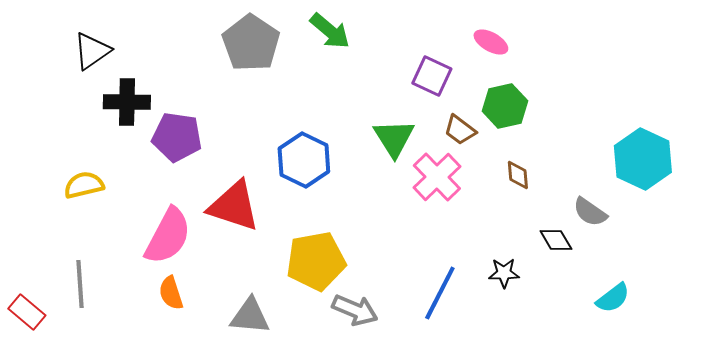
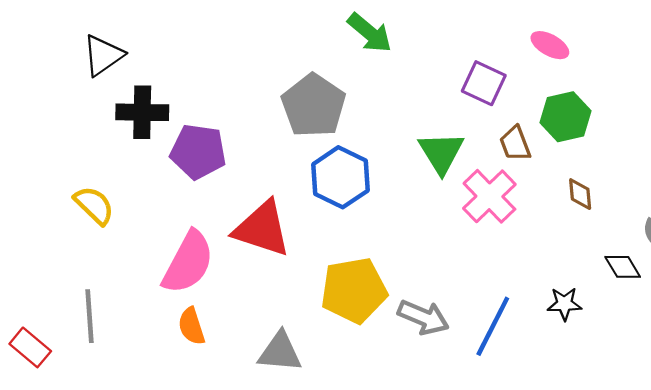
gray pentagon: (251, 43) -> (314, 106), moved
brown trapezoid: (460, 130) -> (515, 144), turned 32
yellow semicircle: (84, 185) -> (94, 205), turned 57
gray arrow: (355, 310) -> (423, 317), moved

